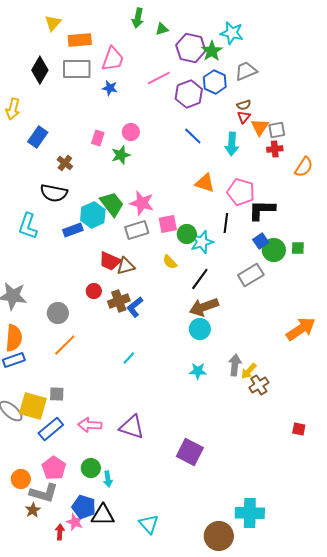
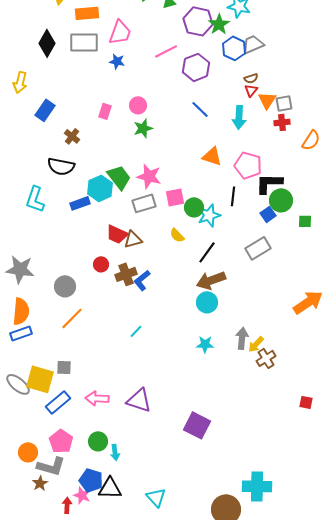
blue hexagon: (215, 82) -> (234, 48), moved
green star: (121, 155) -> (143, 128), moved
green circle: (274, 250) -> (281, 200), moved

